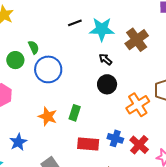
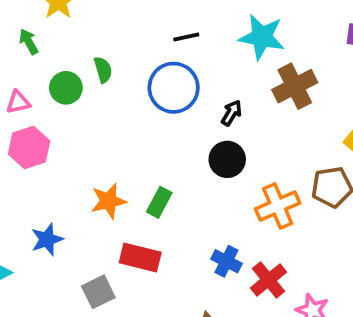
cyan star: (102, 29) -> (262, 37), moved
black arrow: (105, 59) -> (232, 113), turned 72
blue circle: (48, 69) -> (174, 88), moved
orange star: (48, 116) -> (108, 201), turned 30
red rectangle: (88, 144) -> (140, 258), moved

